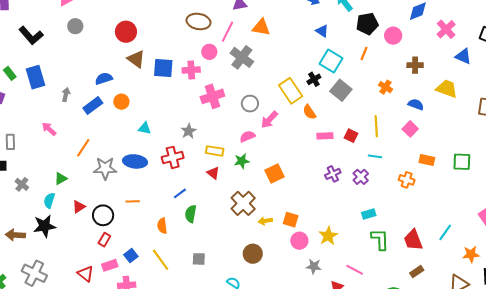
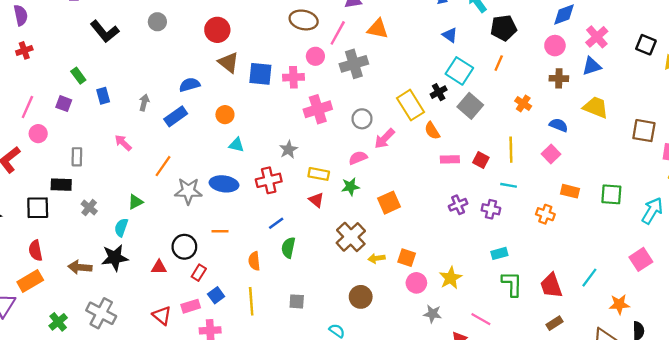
pink circle: (393, 36) -> (555, 46), moved
blue triangle: (463, 56) -> (592, 66), moved, turned -42
gray cross: (242, 57) -> (354, 64), turned 35
blue rectangle: (36, 77) -> (103, 96), moved, size x0.6
orange circle: (121, 102) -> (225, 115), moved
purple cross: (361, 177) -> (491, 209), turned -35
red triangle: (79, 207) -> (159, 267), moved, turned 32
red rectangle: (104, 240) -> (199, 273), moved
yellow line: (161, 260) -> (251, 301), turned 30

